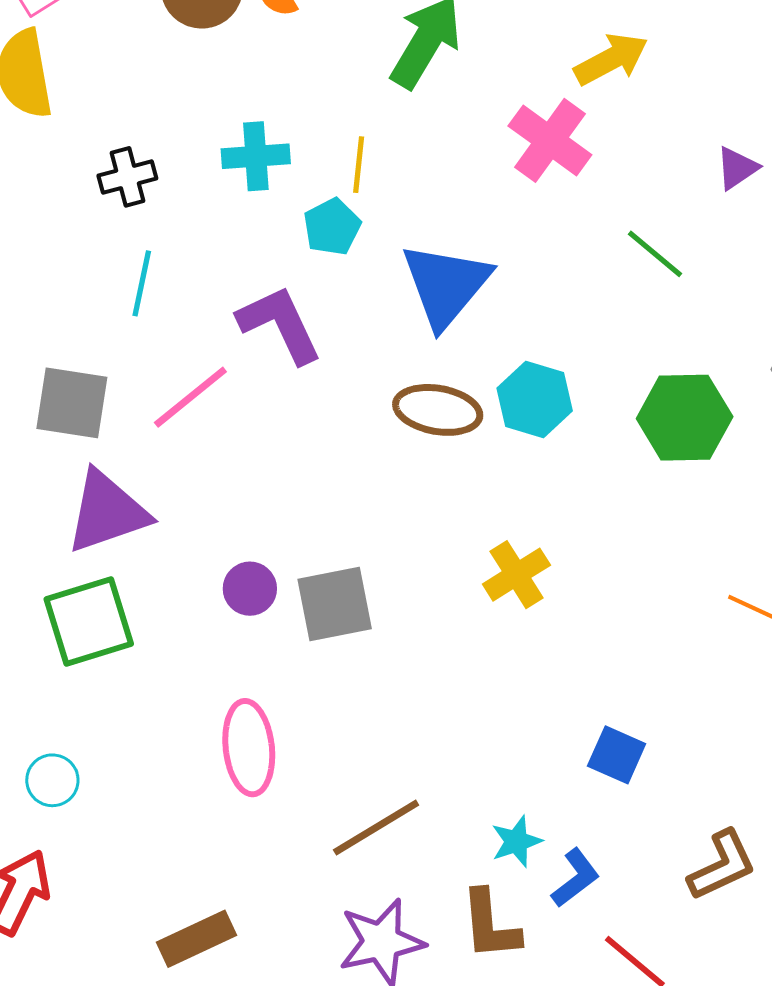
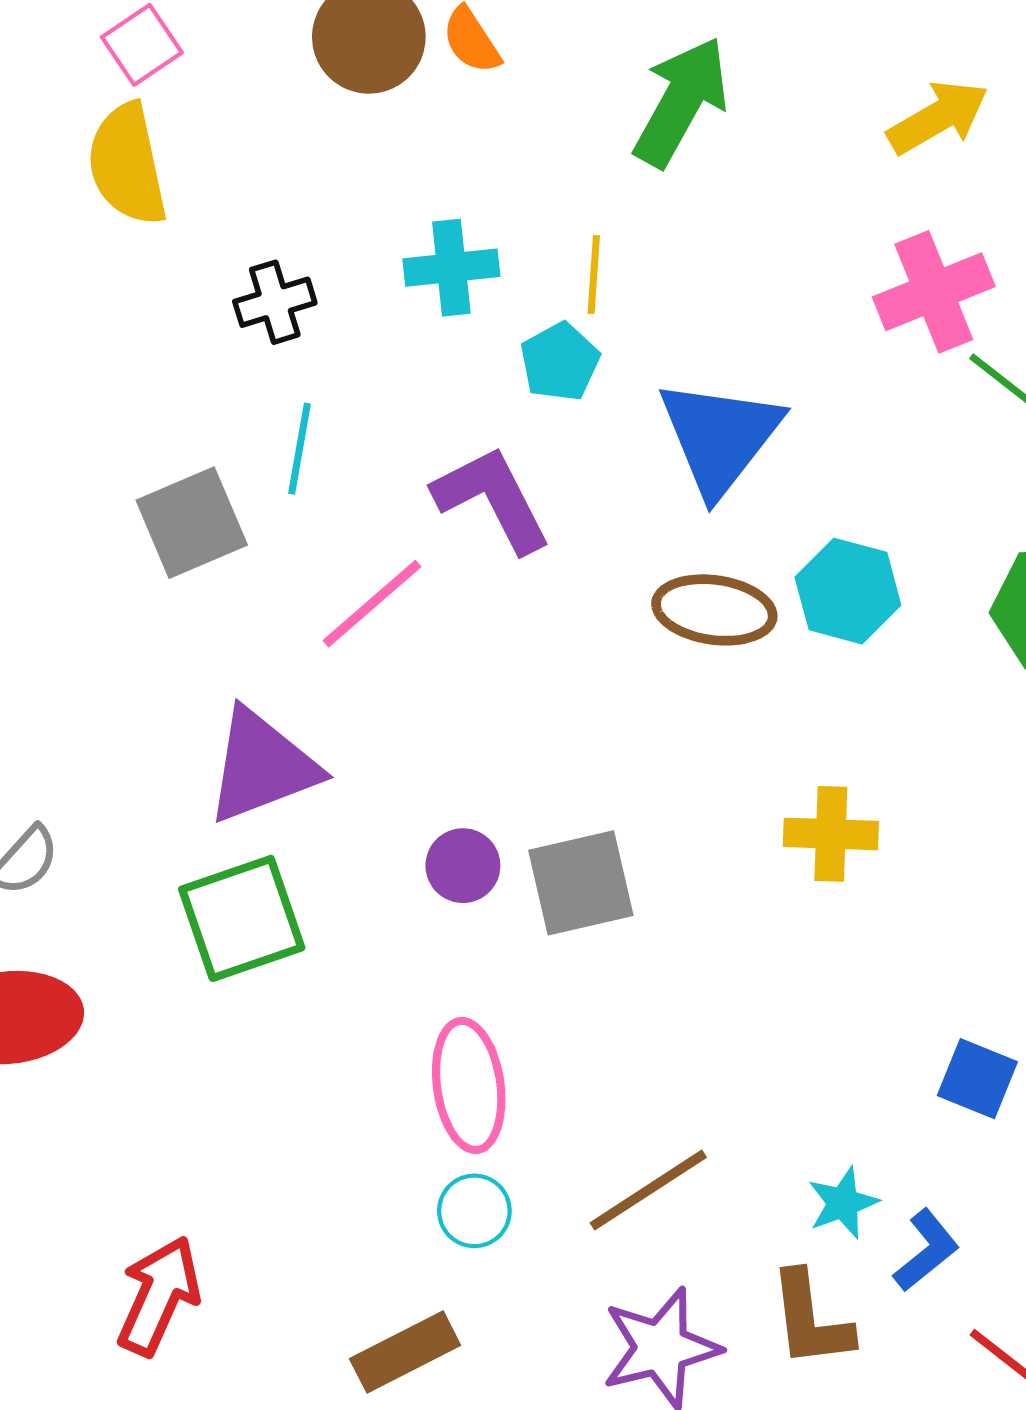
pink cross: (550, 140) -> (934, 292), moved, turned 34
gray square: (72, 403) -> (192, 523), moved, turned -30
yellow cross: (516, 575) -> (831, 834), turned 36
cyan circle: (52, 780) -> (474, 1211), moved

